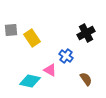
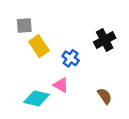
gray square: (11, 30) -> (24, 25), moved
blue cross: (66, 56) -> (71, 58), moved

